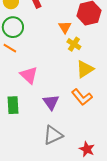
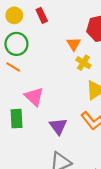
green rectangle: (13, 105) -> (16, 119), moved

